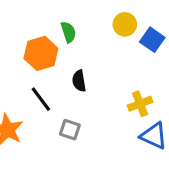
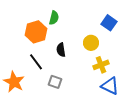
yellow circle: (125, 24) -> (91, 43), moved
green semicircle: (68, 32) -> (54, 18), turned 32

